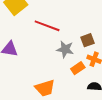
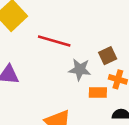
orange rectangle: (78, 68) -> (98, 92), turned 40

